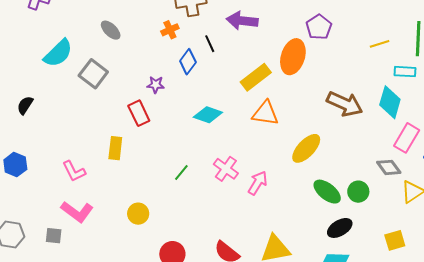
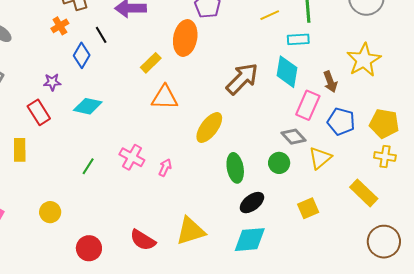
yellow rectangle: (256, 77) -> (151, 63), size x0.7
brown arrow: (345, 104) -> (242, 79), turned -63
cyan diamond: (208, 115) -> (88, 106), moved
pink arrow: (258, 183) -> (165, 167), size x0.7
green ellipse: (327, 192) -> (235, 168), turned 48
green circle: (358, 192) -> (279, 163), moved

